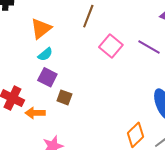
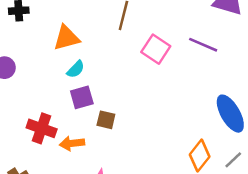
orange triangle: (41, 29) -> (66, 38), turned 30
purple square: (47, 77) -> (82, 97), turned -36

